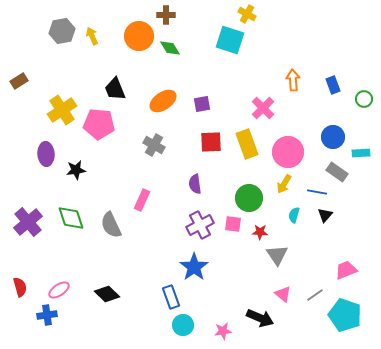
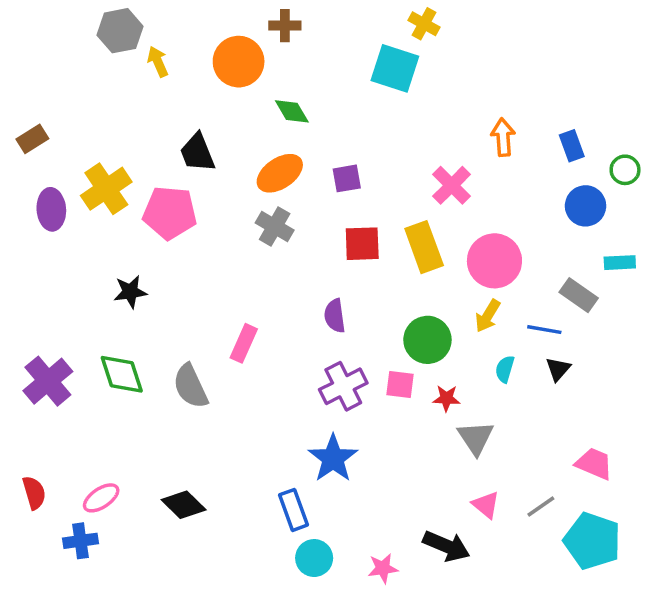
gray hexagon: (62, 31) -> (120, 31), moved
green diamond: (170, 48) -> (292, 111), moved
blue circle: (333, 137) -> (586, 206), moved
gray cross: (154, 145) -> (275, 226), moved
purple ellipse: (46, 154) -> (51, 209), moved
pink trapezoid: (346, 270) -> (594, 464), turned 45

